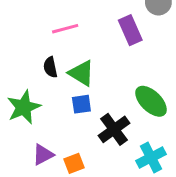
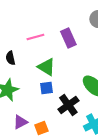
purple rectangle: (130, 30) -> (68, 38), moved
black semicircle: (50, 67) -> (10, 58), moved

